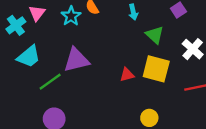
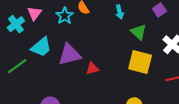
cyan trapezoid: (29, 57) -> (41, 47), moved
red triangle: (127, 75) -> (92, 68), moved
green line: (50, 82) -> (17, 66), moved

